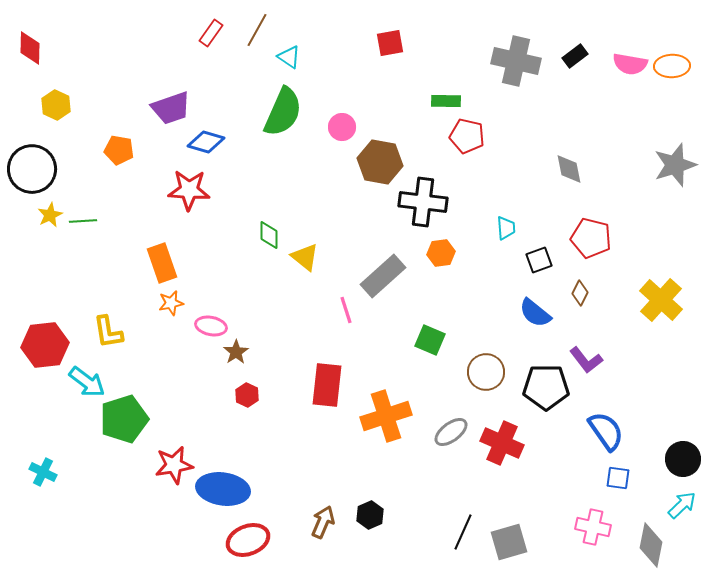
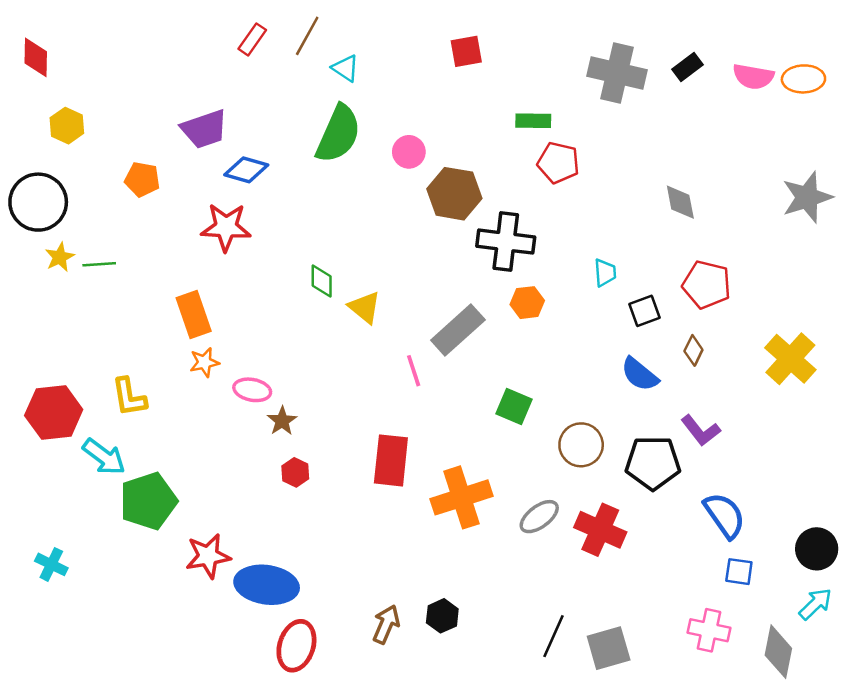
red ellipse: (248, 540) -> (296, 646), turned -51

